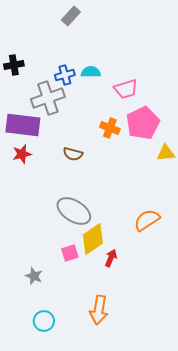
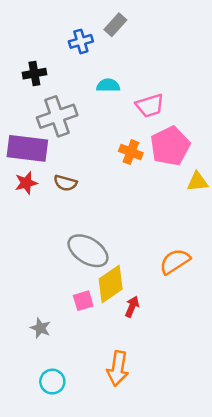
gray rectangle: (71, 16) -> (115, 25), moved
black cross: (14, 65) -> (34, 74), moved
blue cross: (65, 75) -> (81, 41), moved
brown semicircle: (73, 154) -> (65, 183), moved

